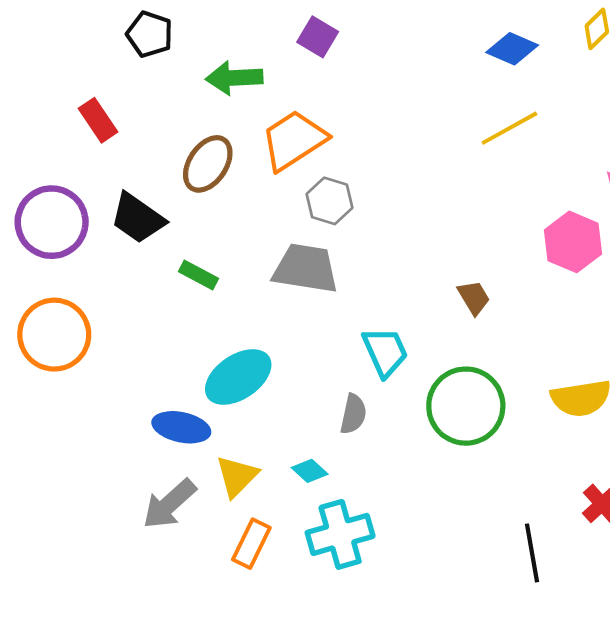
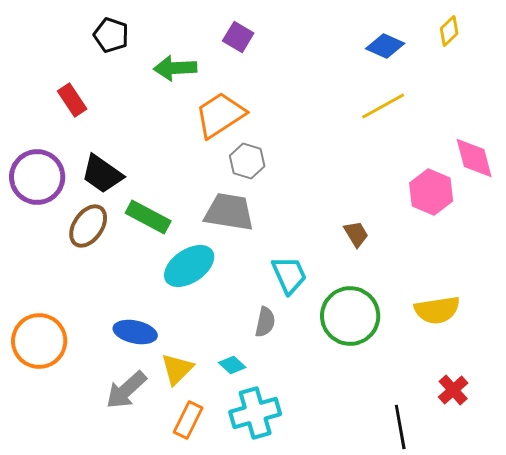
brown ellipse: (208, 164) -> (88, 226), moved
green rectangle: (199, 275) -> (148, 217), size x1.5
orange circle: (54, 335) -> (39, 341), moved
cyan ellipse: (238, 377) -> (189, 266), moved

